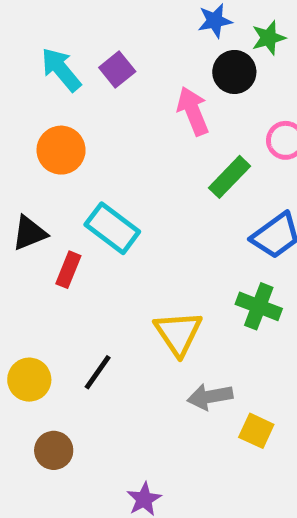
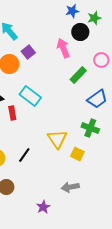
purple square: (117, 70) -> (28, 52), moved
red rectangle: (68, 270) -> (12, 113), turned -32
gray arrow: (210, 397) -> (70, 187), moved
yellow square: (256, 431) -> (77, 154), moved

